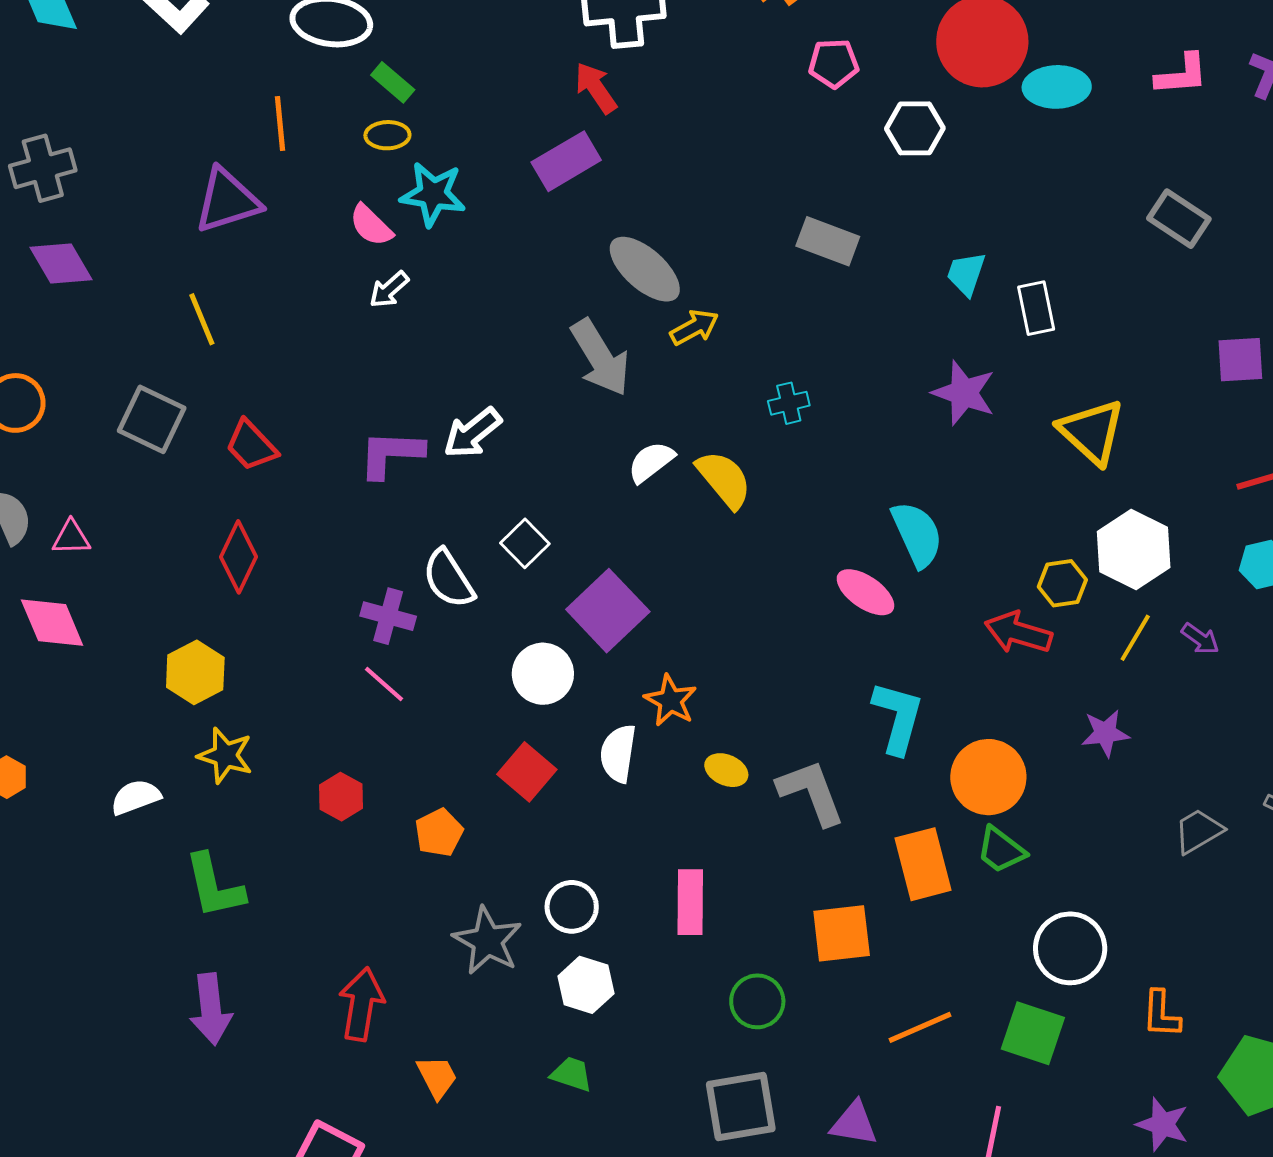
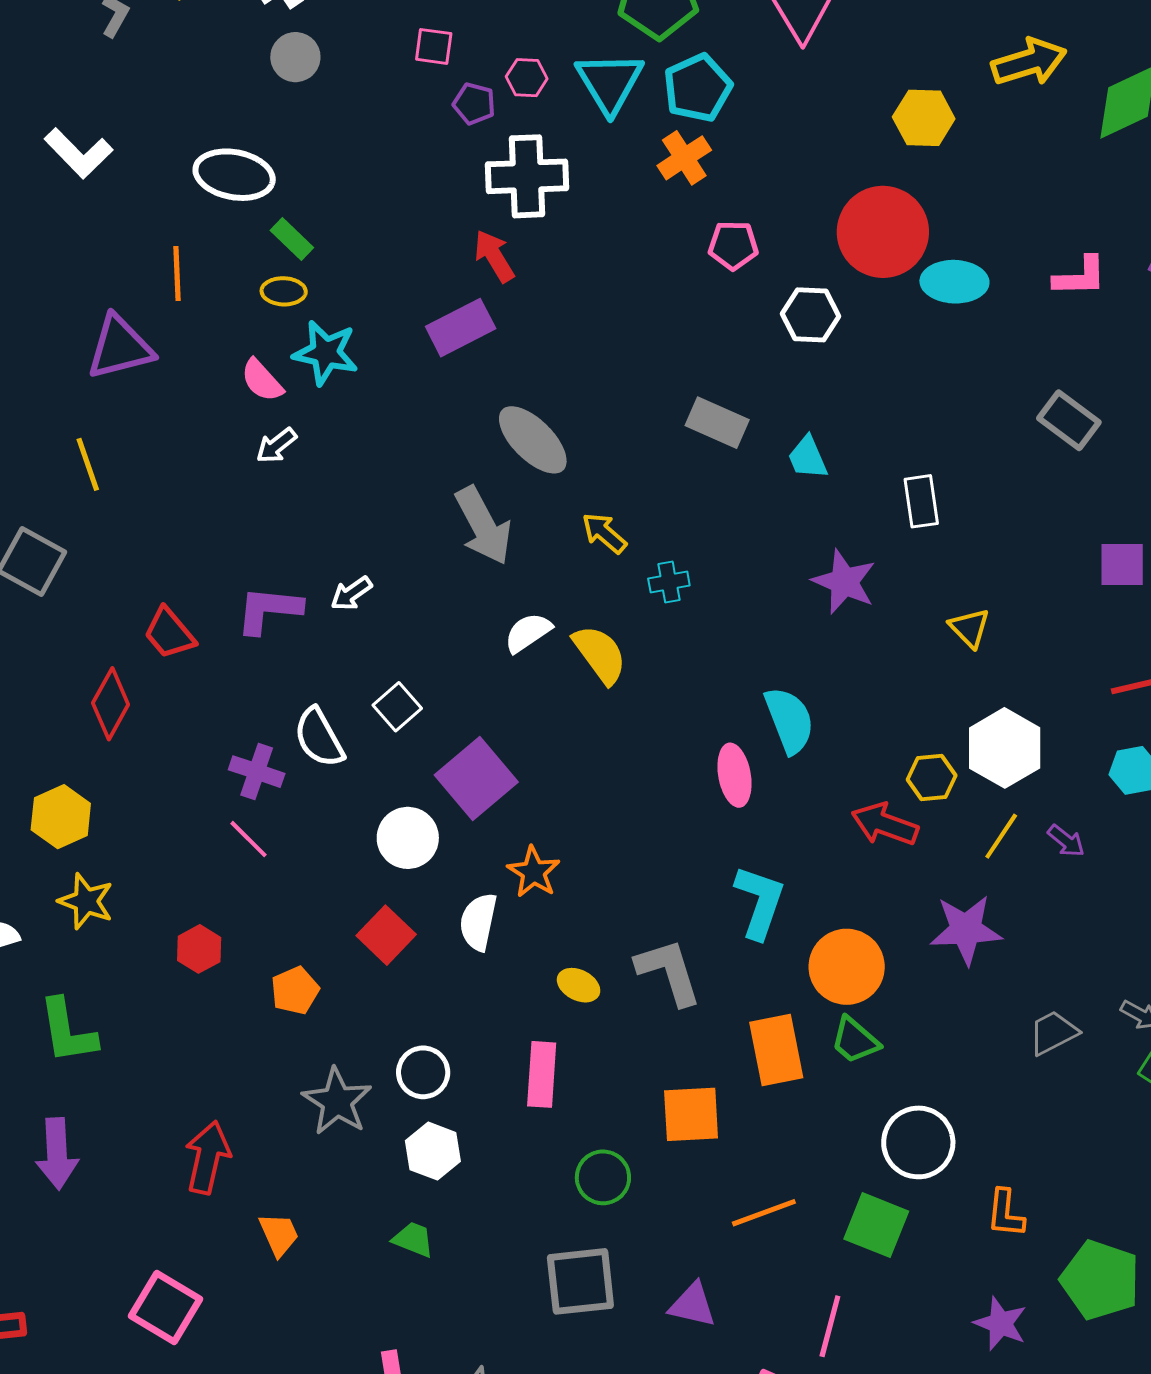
cyan trapezoid: (966, 274) -> (808, 458), moved, turned -45
yellow arrow: (694, 327) -> (604, 533), moved, turned -114
yellow triangle: (1092, 432) -> (970, 628), size x0.6
white arrow: (472, 433) -> (351, 593), size x0.7
red trapezoid: (251, 445) -> (169, 633), moved
pink ellipse: (865, 592) -> (735, 775), turned 42
purple star: (1105, 733) -> (966, 930), size x1.5
yellow ellipse: (726, 770) -> (579, 985), moved

